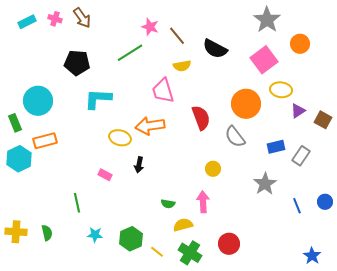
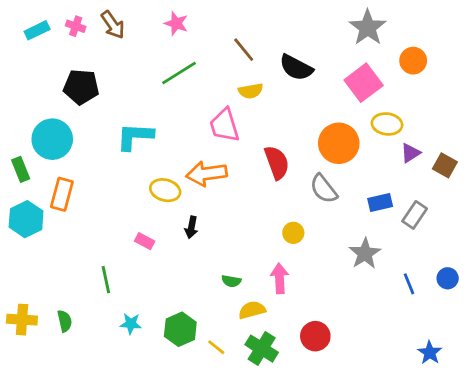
pink star: (150, 27) -> (176, 23), moved
black pentagon: (77, 63) -> (81, 87), moved
orange rectangle: (45, 141) -> (62, 194), turned -60

